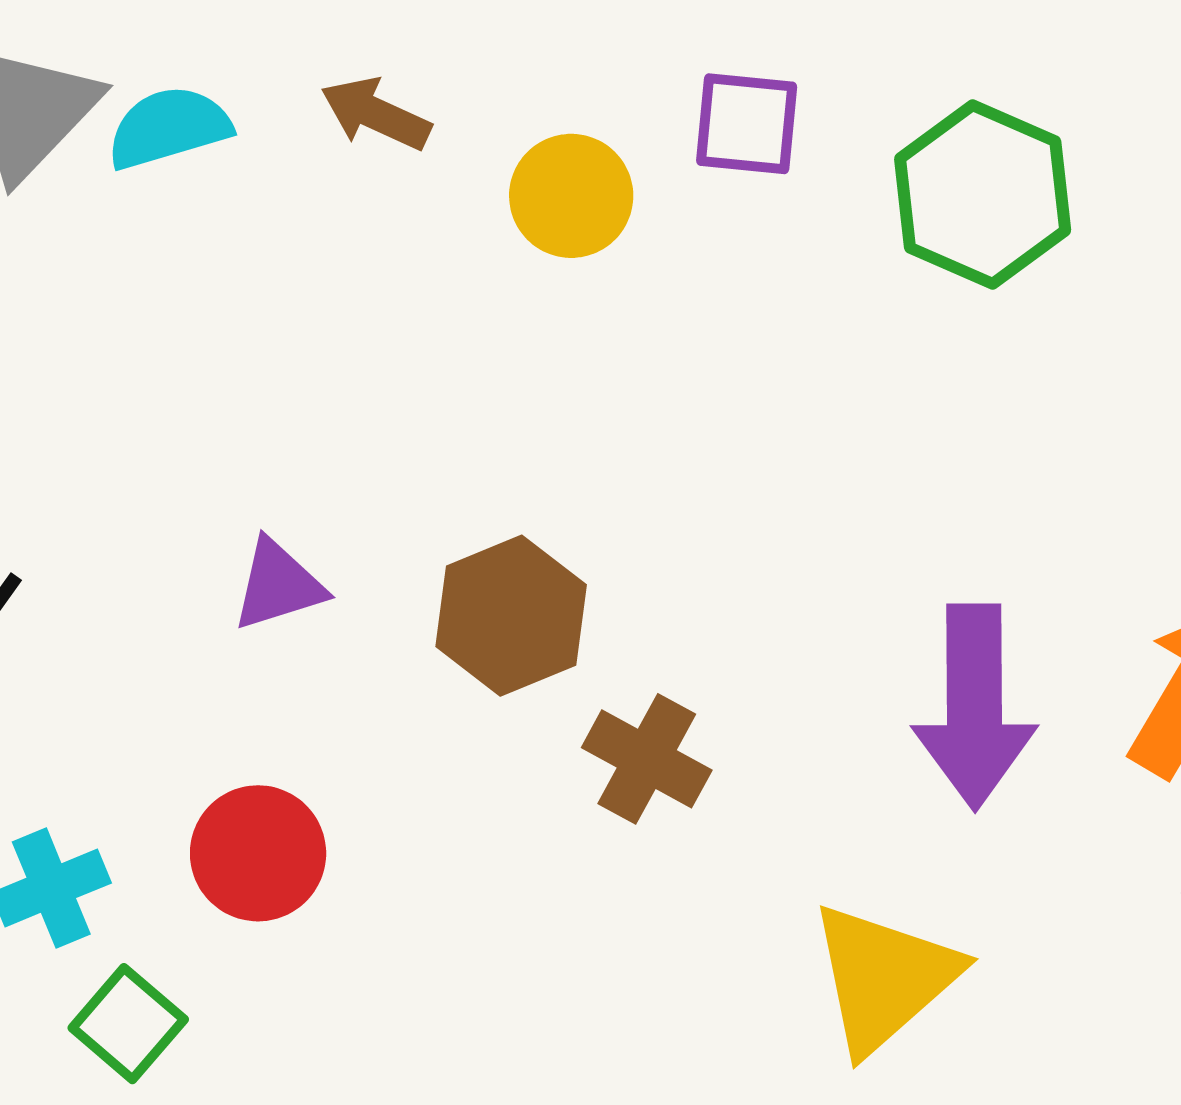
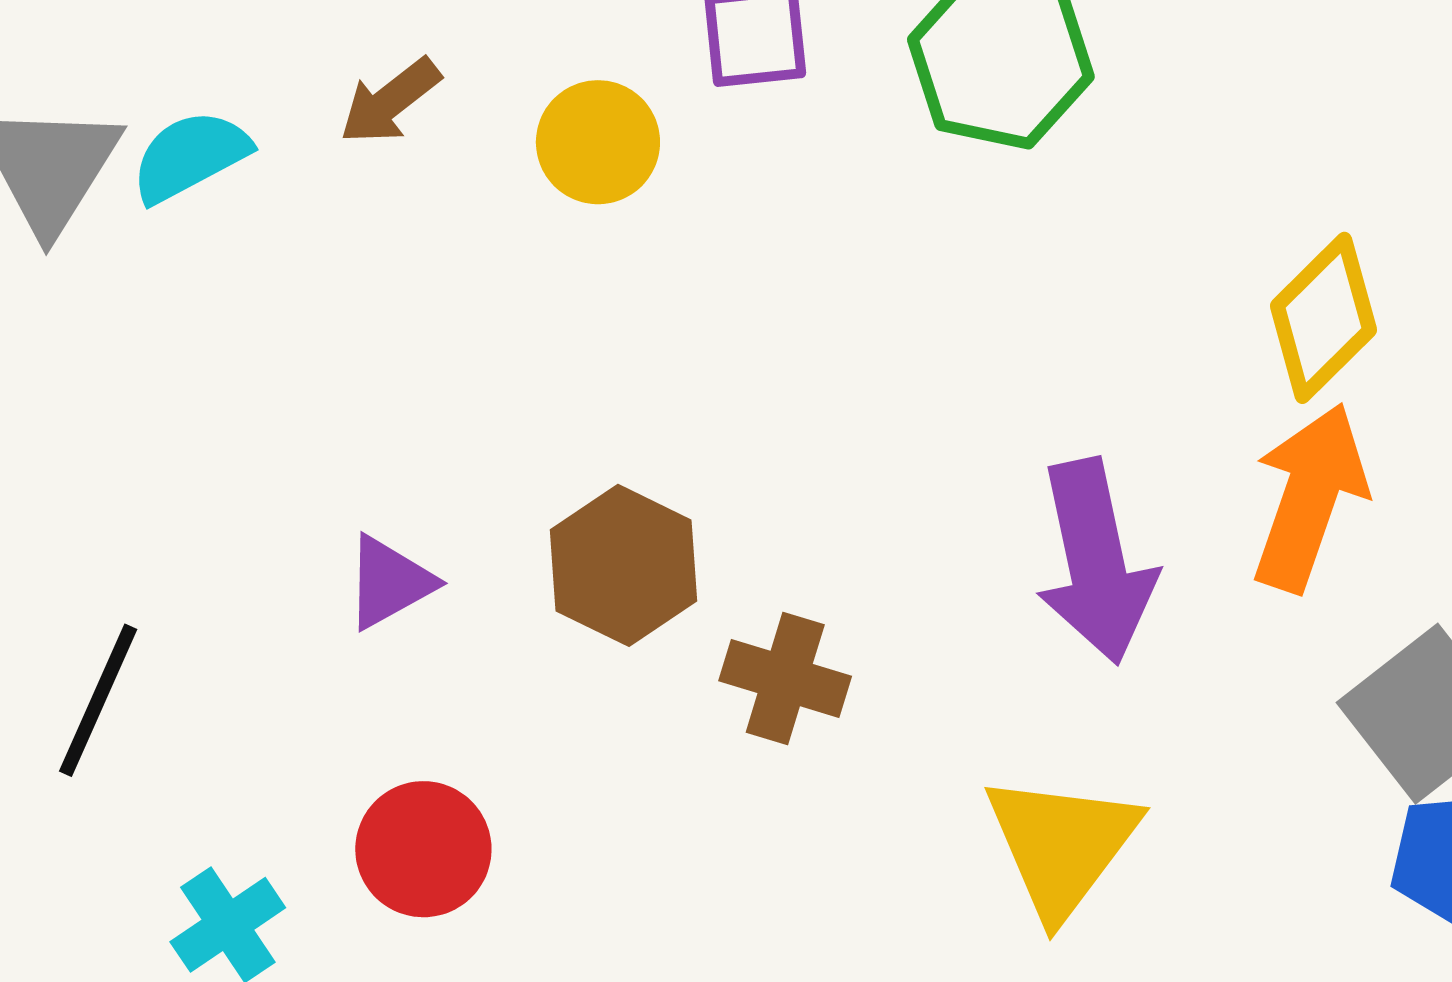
brown arrow: (376, 114) -> (390, 101), turned -51

